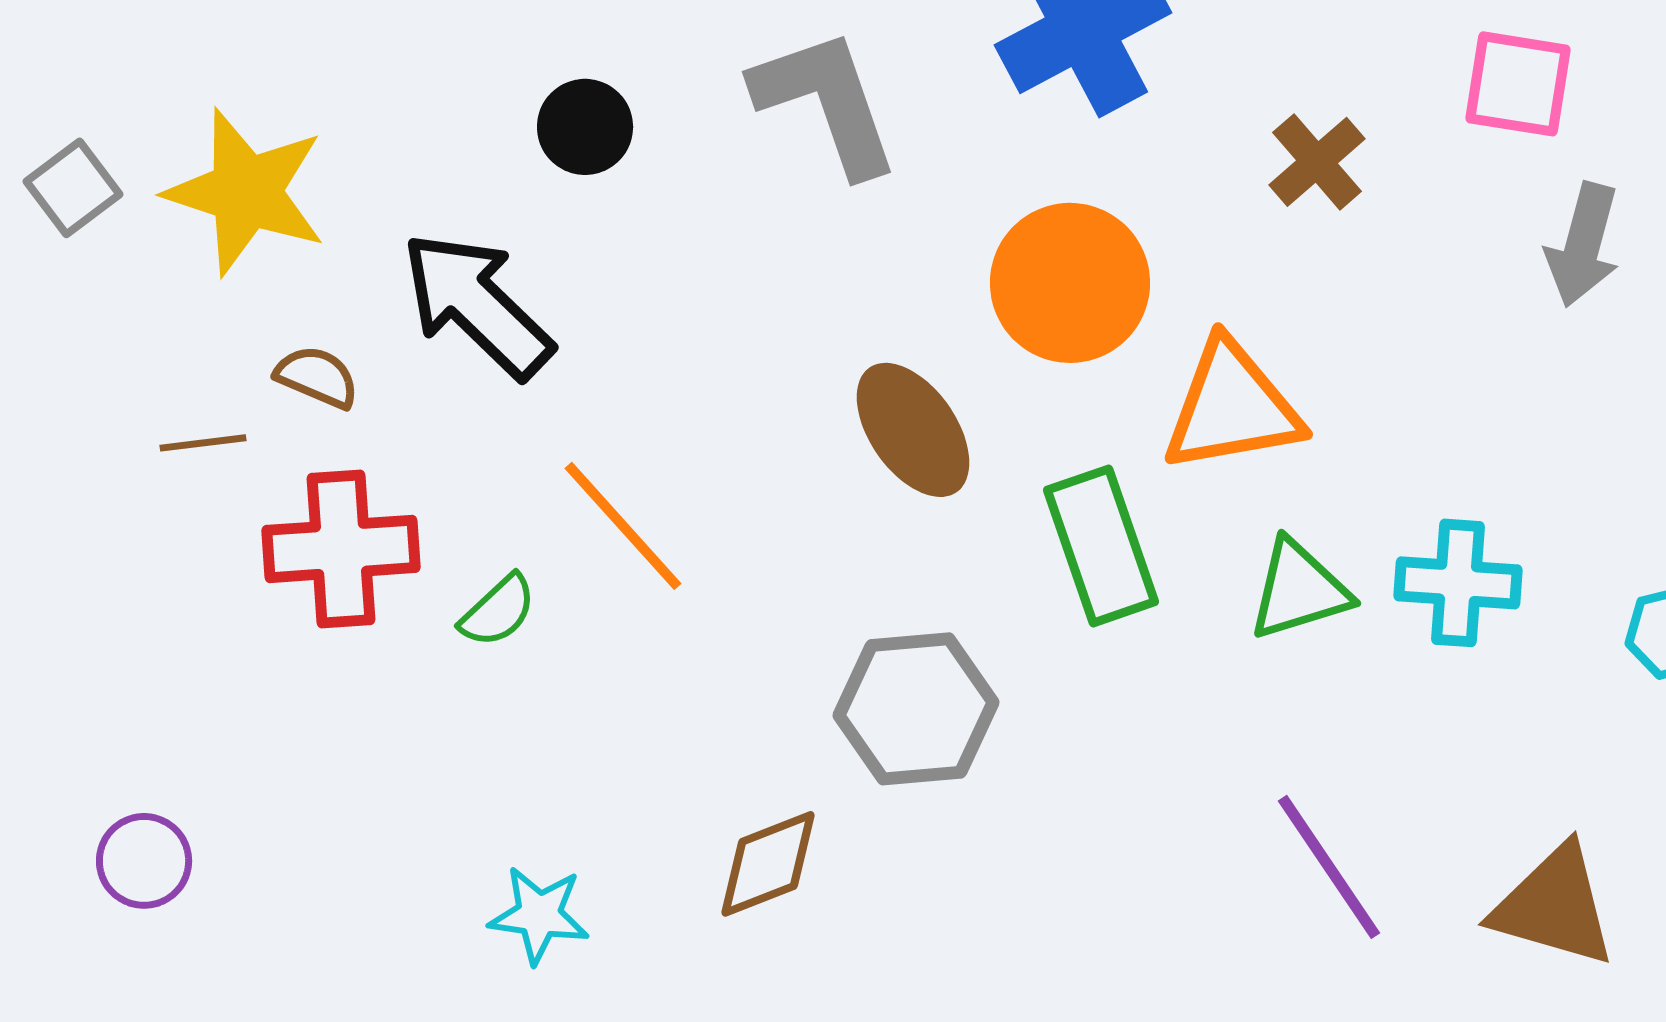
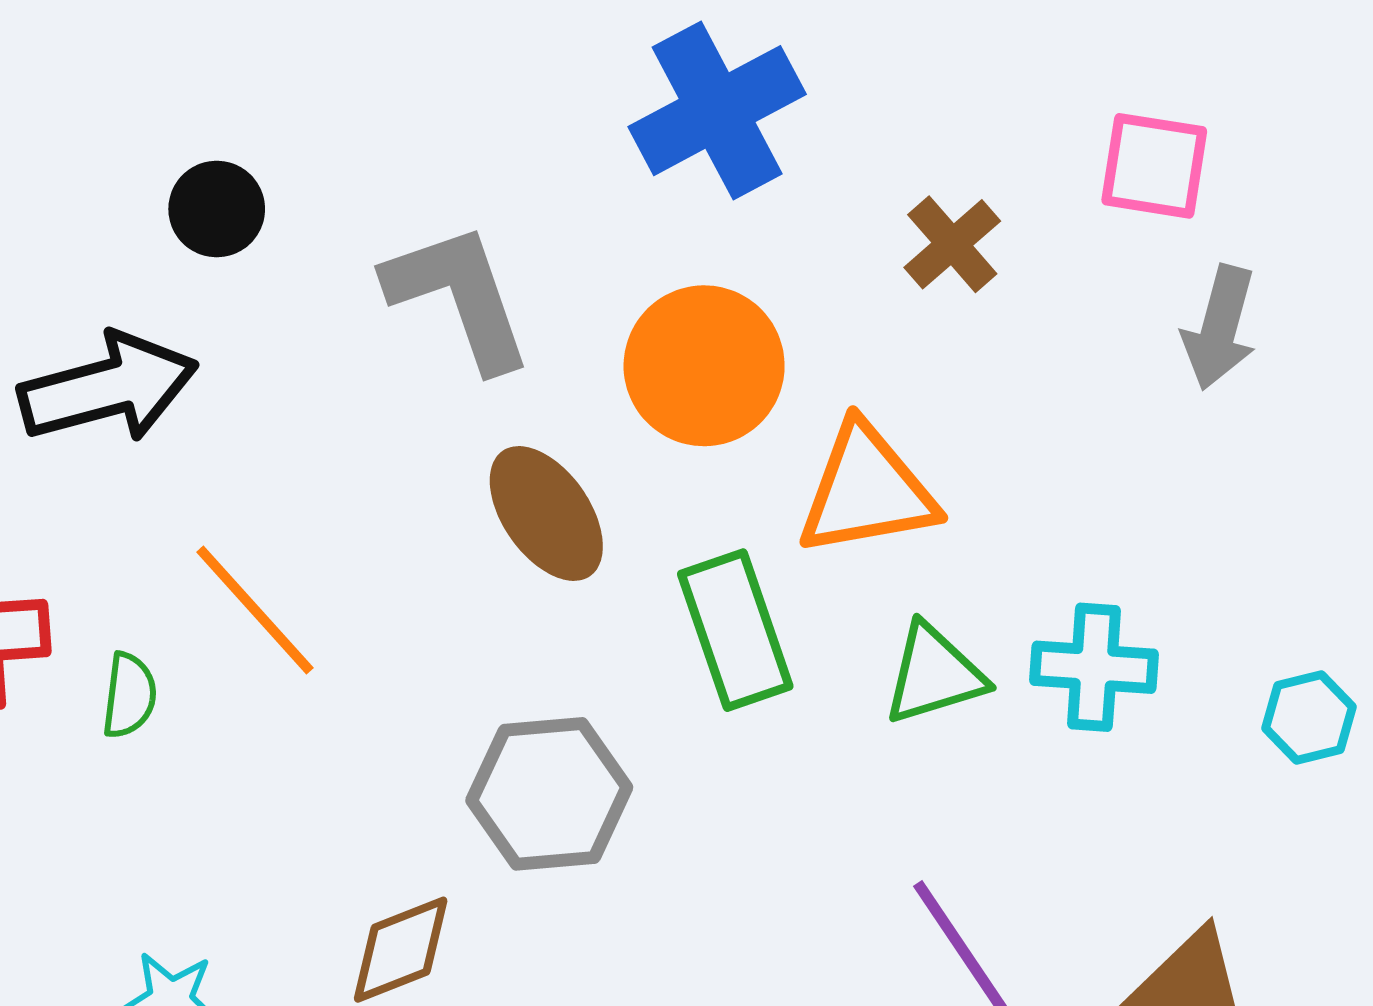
gray L-shape: (826, 102) -> (459, 296), moved
black arrow: (477, 305) -> (108, 388), turned 121
green semicircle: (498, 611) -> (129, 695), turned -40

